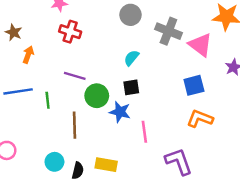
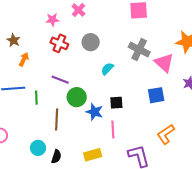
gray circle: (130, 15) -> (91, 42), moved
black square: (131, 87) -> (116, 103), moved
orange L-shape: (200, 119) -> (166, 134), moved, turned -60
yellow rectangle: (106, 165) -> (93, 155), moved, turned -30

